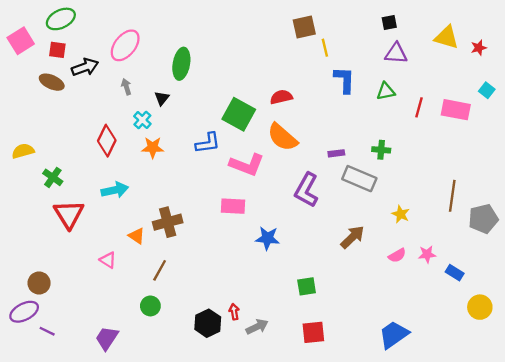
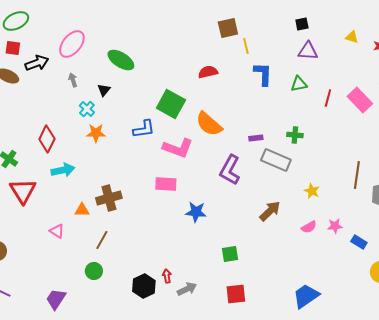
yellow triangle: (447, 37) -> (352, 37), size x0.6
green ellipse: (181, 64) -> (121, 60), turned -68
red semicircle: (281, 97) -> (208, 72), moved
pink rectangle: (456, 110) -> (360, 100), turned 35
red diamond: (107, 141) -> (47, 139), moved
orange triangle: (137, 236) -> (82, 210), turned -35

